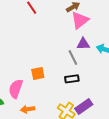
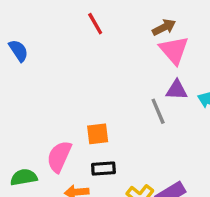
pink triangle: (80, 20) -> (174, 50), turned -36
black rectangle: (72, 79) -> (103, 169), moved

